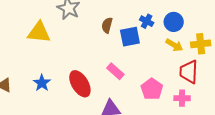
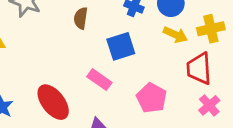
blue square: (130, 37) -> (121, 46), moved
pink cross: (182, 98) -> (209, 105), moved, turned -35

